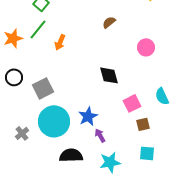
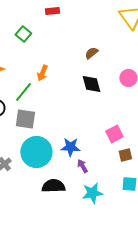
green line: (38, 29) -> (23, 92), moved
black diamond: (109, 75) -> (91, 84), moved
gray square: (43, 88) -> (25, 119), turned 35
blue star: (88, 116) -> (70, 147), turned 30

